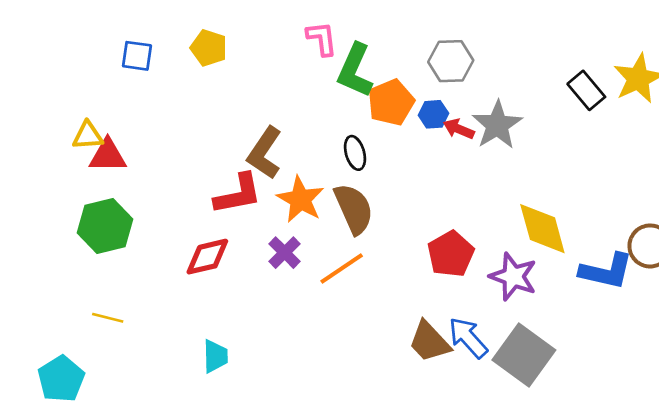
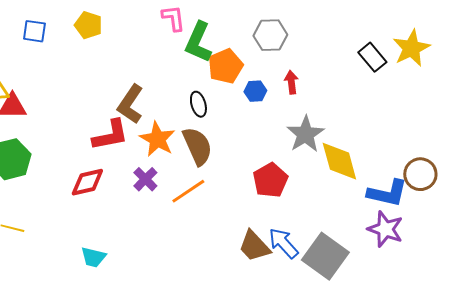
blue hexagon: (433, 114) -> (255, 91), moved
gray star: (497, 125) -> (305, 134), moved
red arrow: (459, 129) -> (291, 82), moved, turned 60
purple star: (513, 277) -> (385, 229), moved
cyan trapezoid: (215, 356) -> (93, 257), turned 104

